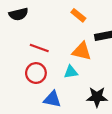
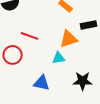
orange triangle: (82, 51) -> (69, 39), turned -30
red circle: (36, 73) -> (13, 55), moved

